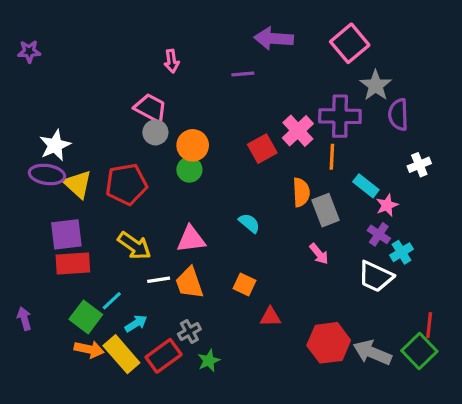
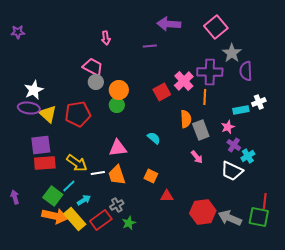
cyan rectangle: (366, 186) -> (241, 110), moved, turned -49
pink star: (387, 205) -> (228, 127), moved
yellow arrow: (134, 246) -> (77, 163), moved
orange arrow: (89, 349) -> (55, 216), size x1.4
green square: (419, 351) -> (259, 217), turned -35

